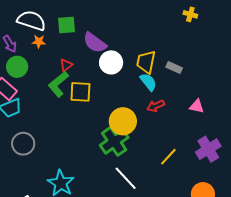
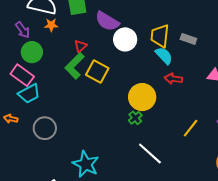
yellow square: (80, 92) -> (97, 71), turned 30
red arrow: (156, 106) -> (173, 79), turned 36
green cross: (114, 141) -> (135, 118), size x0.5

